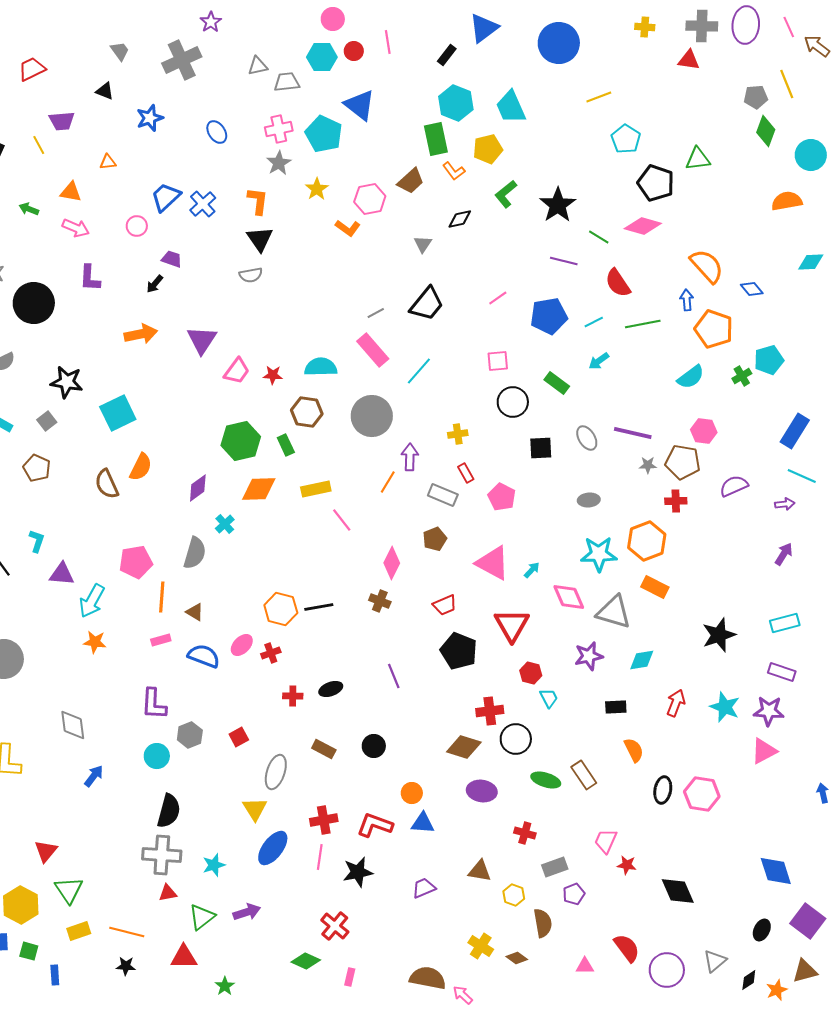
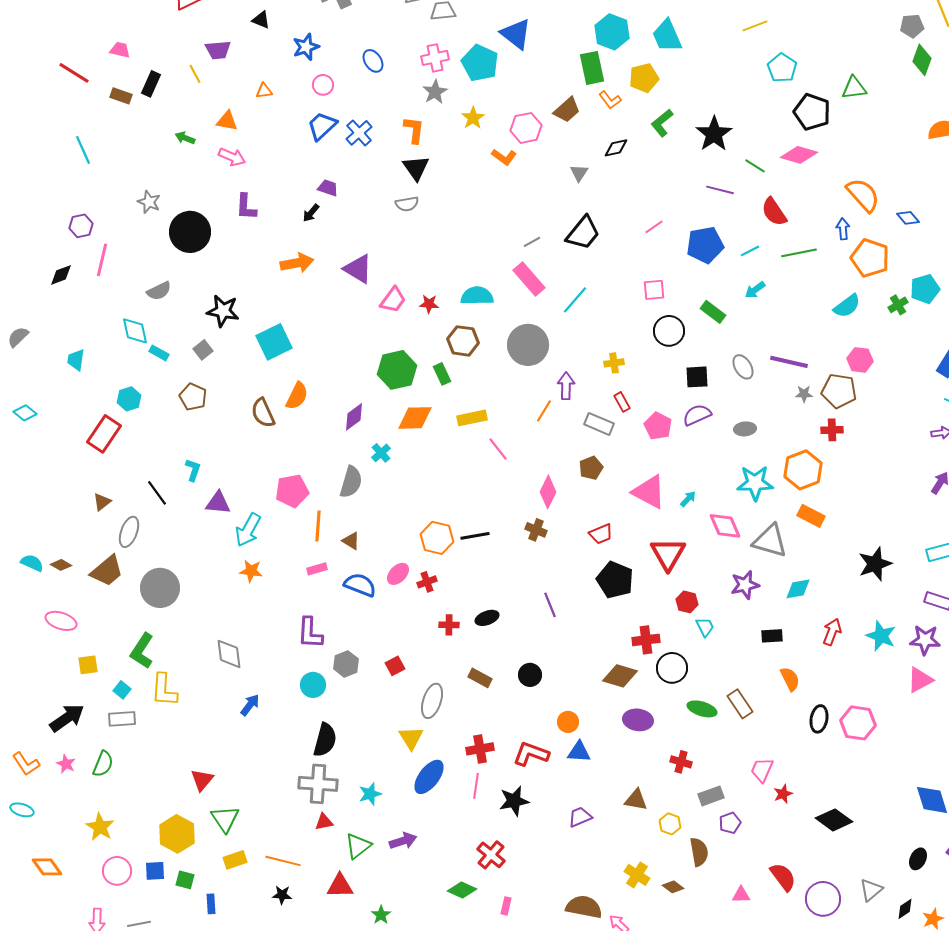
pink circle: (137, 226) -> (323, 85), moved
purple triangle: (202, 340) -> (358, 269), turned -32
purple semicircle: (734, 486) -> (697, 415), moved
red star: (627, 865) -> (783, 794), turned -30
black diamond: (678, 891) -> (834, 820), turned -30

